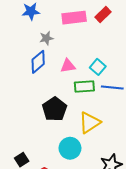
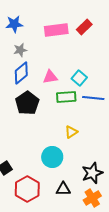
gray star: (46, 38) -> (20, 50), moved
black pentagon: (55, 109) -> (27, 103), moved
yellow triangle: (90, 123) -> (71, 132), size x0.6

